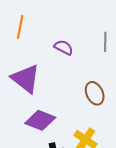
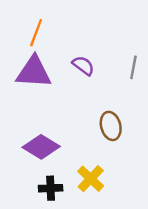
purple triangle: (26, 79) -> (34, 72), moved, turned -44

